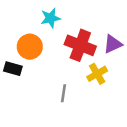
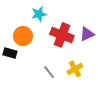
yellow cross: (97, 74) -> (75, 69), moved
gray line: (63, 93) -> (49, 72), turned -48

